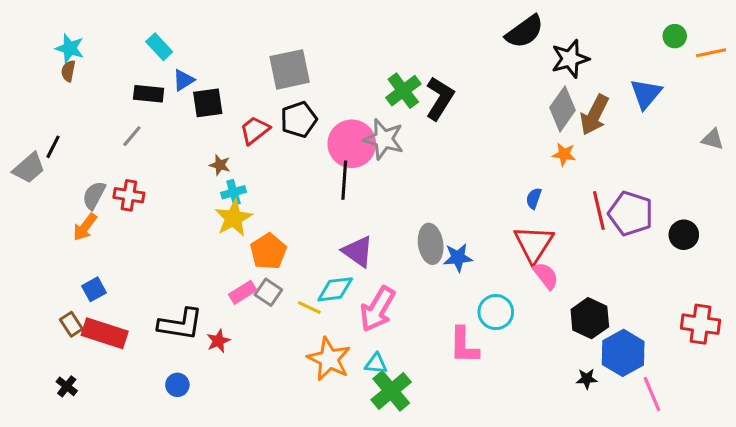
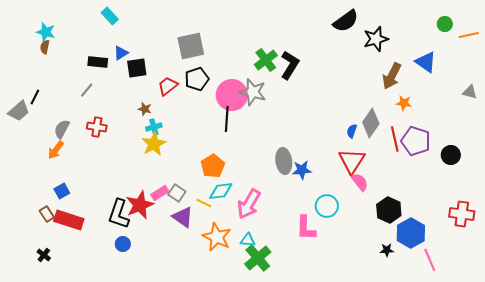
cyan rectangle: (159, 47) -> (110, 16), moved
blue triangle: (646, 94) -> (426, 62), turned -35
gray diamond: (563, 109) -> (371, 123), moved
orange star: (564, 154) -> (404, 103), moved
red cross: (129, 195) -> (97, 127), moved
orange pentagon: (268, 251) -> (213, 166), moved
purple triangle: (358, 251) -> (183, 217), moved
black L-shape: (180, 324) -> (119, 214), turned 100
red star: (218, 341) -> (140, 205), moved, size x1.8
blue circle: (177, 385) -> (123, 244), moved

